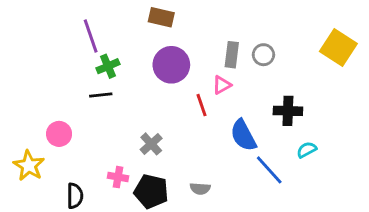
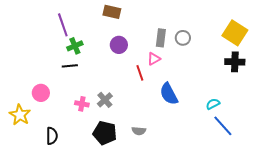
purple circle: (171, 65) -> (119, 45), size x0.7
black cross: (288, 111) -> (235, 62), moved
blue line: (269, 170) -> (223, 126), moved
pink cross: (118, 177) -> (82, 104), moved

